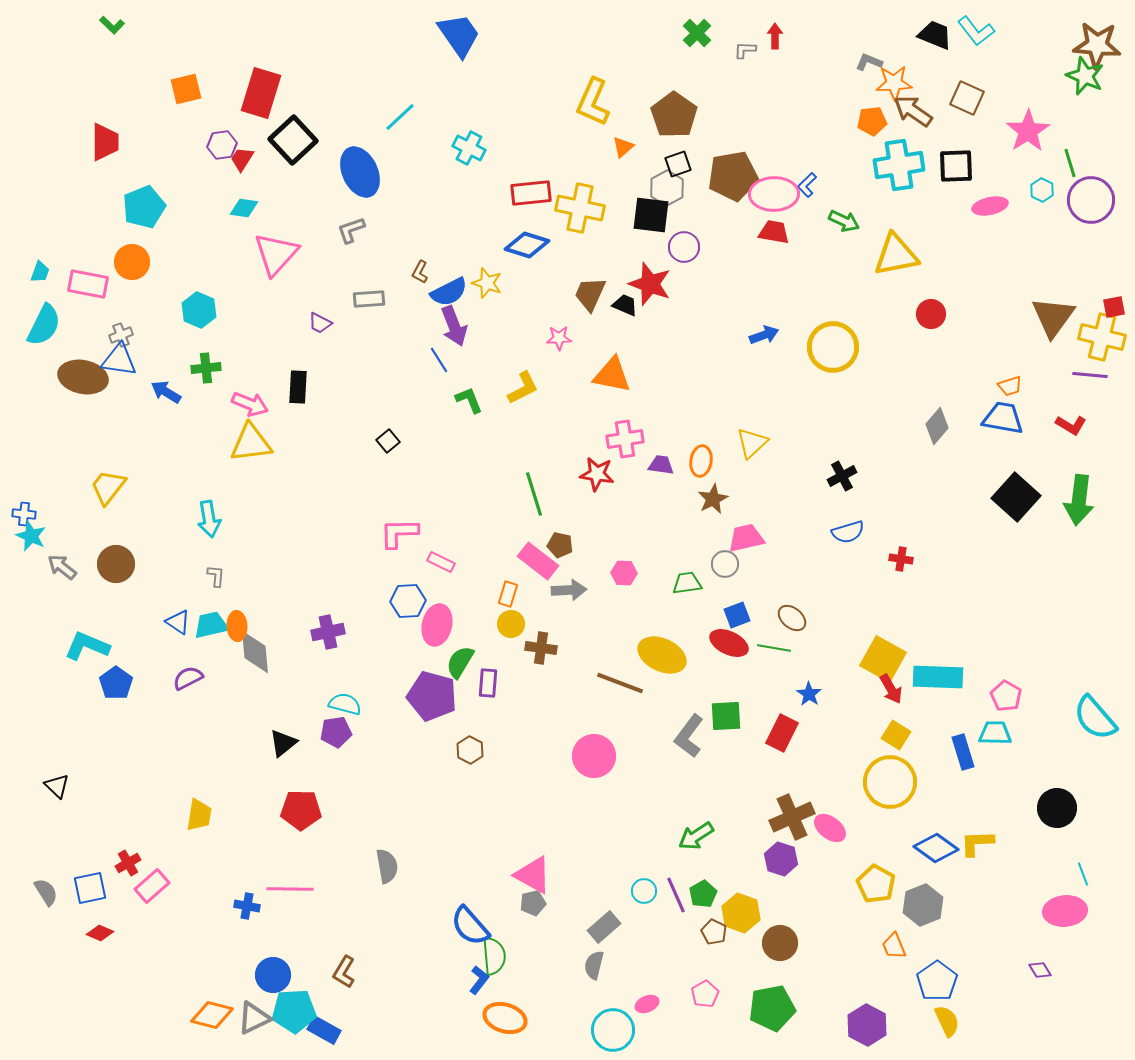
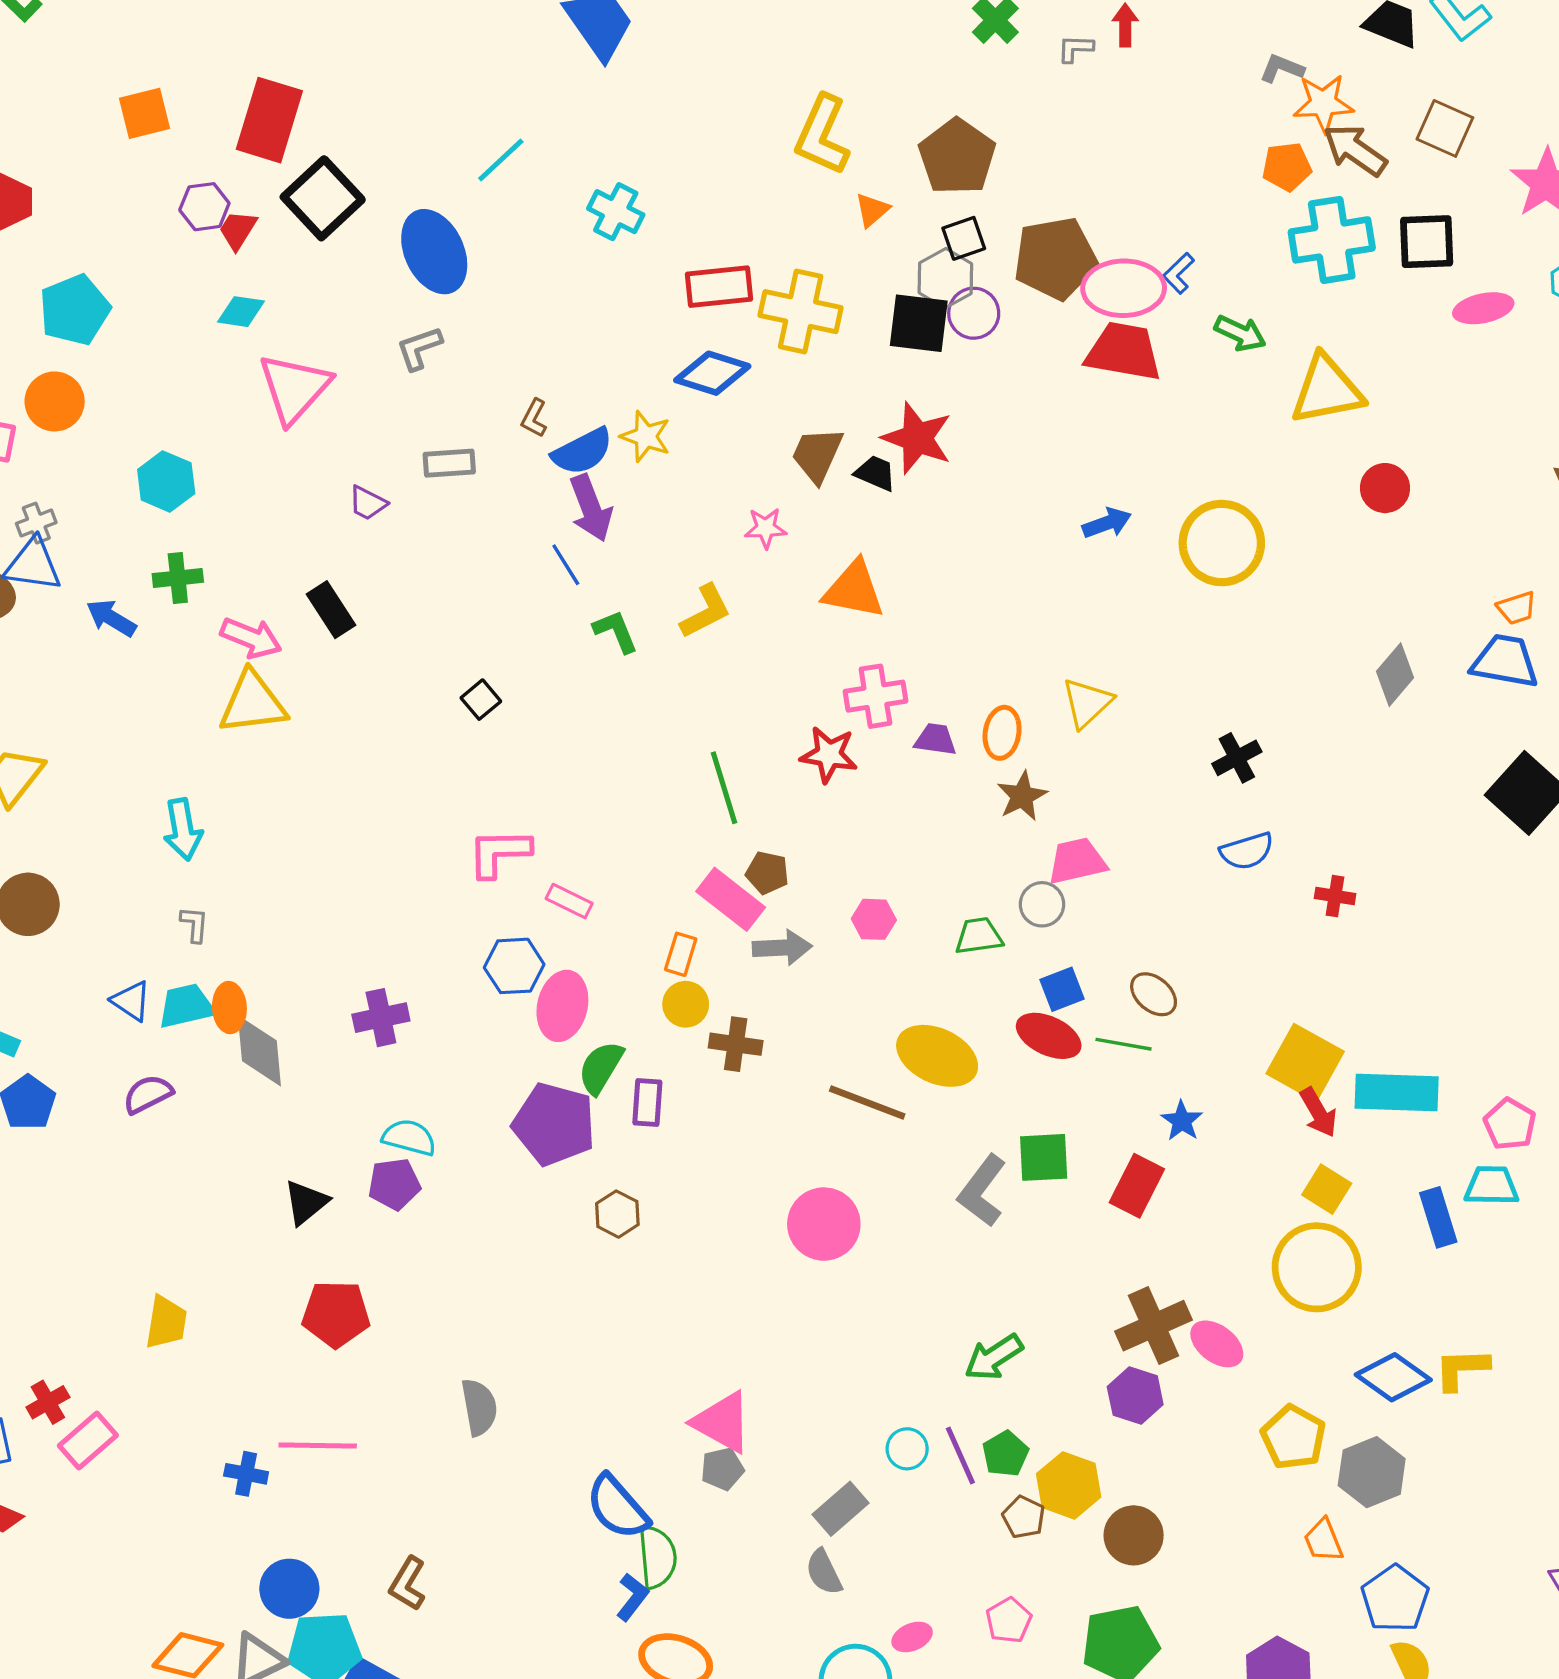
red trapezoid: (774, 232) -> (1124, 352), size x1.5
purple circle: (684, 247) -> (974, 313), moved
black rectangle: (298, 387) -> (331, 610), turned -36
gray semicircle: (594, 965) -> (824, 1572), turned -40

